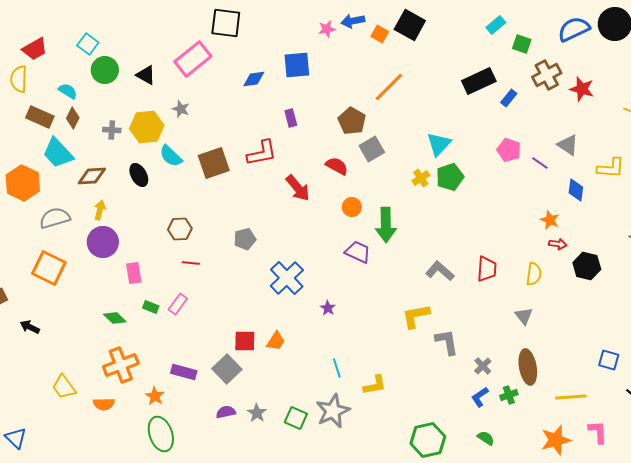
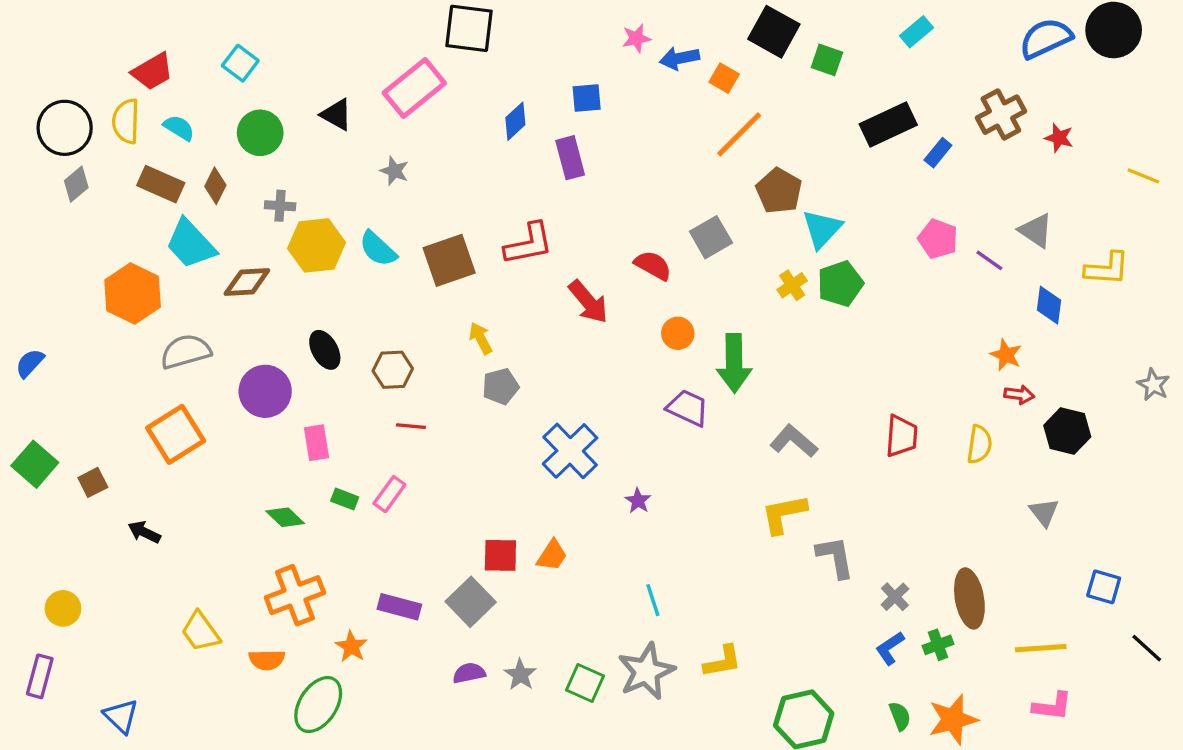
blue arrow: (353, 21) -> (679, 58), moved
orange square: (380, 34) -> (724, 78), moved
green square: (522, 44) -> (827, 60), moved
blue square: (297, 65) -> (587, 98), size x0.7
green circle: (105, 70) -> (260, 133), moved
blue diamond: (254, 79) -> (515, 121), turned -35
red star: (582, 89) -> (1059, 138), size x0.7
cyan semicircle: (68, 91) -> (179, 128), moved
purple rectangle: (291, 118) -> (570, 158), moved, size x1.4
brown pentagon: (352, 121) -> (779, 191), moved
yellow hexagon: (147, 127) -> (317, 245), moved
black ellipse: (139, 175) -> (325, 350), moved
yellow arrow: (100, 210) -> (481, 338), moved, turned -42
orange square: (49, 268) -> (176, 434), turned 32
gray L-shape: (440, 271) -> (794, 441), moved
gray triangle: (524, 316) -> (1044, 512), moved
yellow L-shape: (375, 385) -> (723, 661), moved
pink L-shape: (598, 432) -> (1052, 706), moved, turned 100
green ellipse: (161, 434) -> (318, 705), moved, turned 52
green semicircle: (486, 438) -> (900, 716), turned 36
orange star: (556, 440) -> (953, 719), moved

